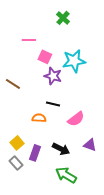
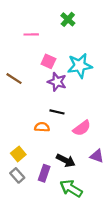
pink line: (29, 40) -> (31, 34), moved
brown line: (13, 84) -> (14, 79), moved
purple rectangle: (35, 153) -> (44, 173), moved

